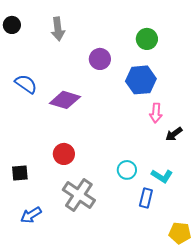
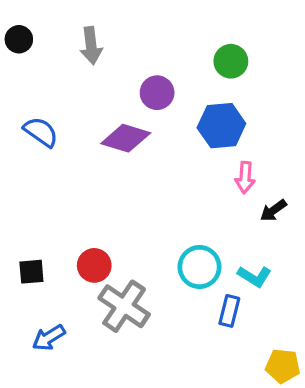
purple diamond: (65, 100) -> (126, 138), moved
red circle: (64, 154) -> (94, 265), moved
cyan circle: (127, 170) -> (199, 267), size x1.4

